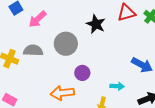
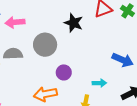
pink arrow: (38, 19) -> (15, 22), turned 42

